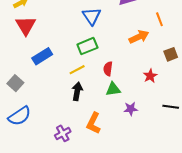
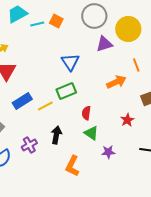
yellow line: (77, 70) -> (45, 106), moved
green triangle: (113, 89) -> (91, 133), turned 42
purple cross: (63, 133) -> (29, 145), moved

